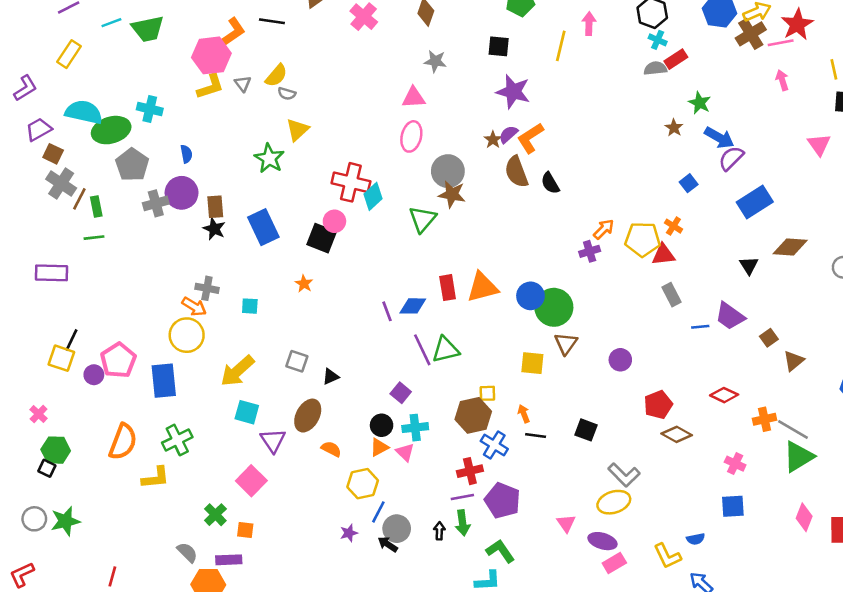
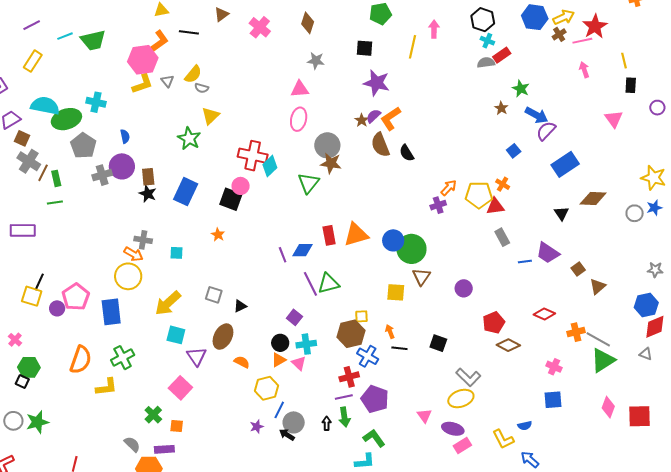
brown cross: (751, 34) -> (559, 34), size x0.6
blue rectangle: (263, 227) -> (186, 192), turned 52

